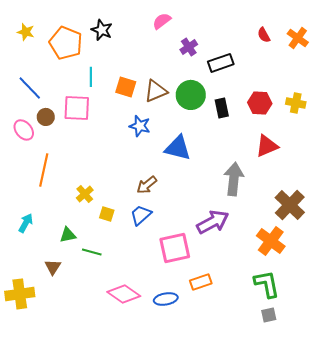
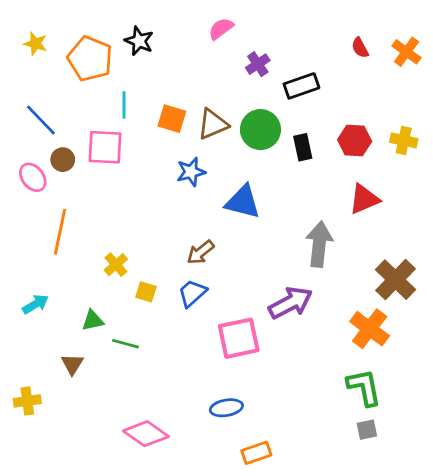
blue star: (140, 126) -> (191, 172), turned -30
cyan arrow: (26, 223) -> (35, 304), turned 30
orange rectangle: (201, 282) -> (256, 453), moved
yellow cross: (20, 294) -> (27, 401), size x0.7
pink diamond: (124, 294) -> (146, 434), moved

